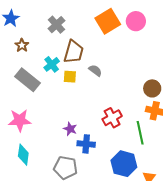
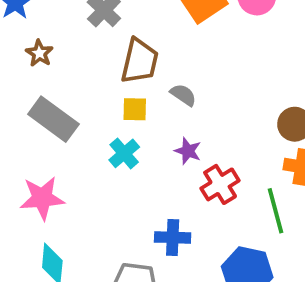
cyan cross: (52, 64) -> (124, 153), moved
purple star: (70, 129) -> (188, 151), moved

